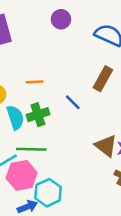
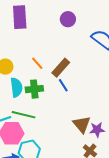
brown rectangle: (103, 79) -> (61, 68), moved
orange line: (35, 82) -> (37, 63), turned 40

